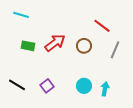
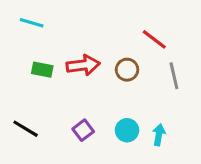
red arrow: (55, 43) -> (83, 65), turned 30
gray line: (115, 50) -> (174, 76), turned -36
purple square: (47, 86) -> (83, 130), moved

